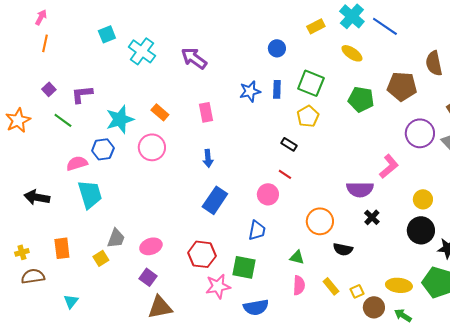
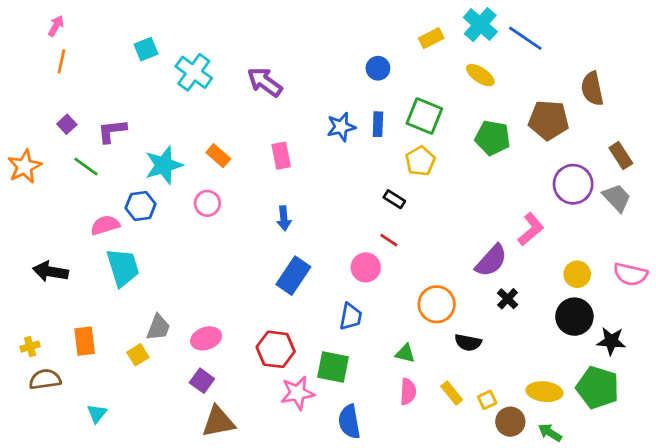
pink circle: (152, 147) -> (207, 203), size x0.7
purple semicircle: (360, 189) -> (491, 261), turned -48
blue semicircle: (256, 307) -> (349, 422), turned 90

